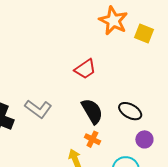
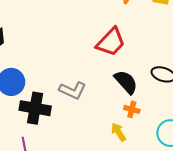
red trapezoid: (85, 69) -> (111, 42), size x1.4

